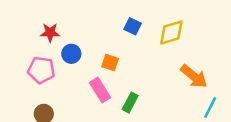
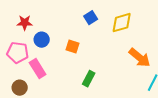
blue square: (133, 26) -> (91, 18), turned 32
pink rectangle: (100, 90) -> (38, 69), moved

